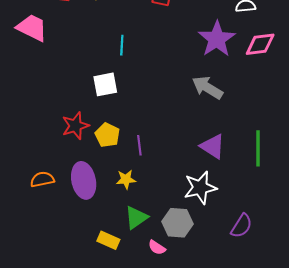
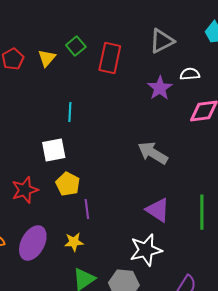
purple star: (217, 39) -> (160, 88), moved, size x0.7
yellow pentagon: (107, 135) -> (68, 184), moved
purple ellipse: (84, 180) -> (33, 243), turned 40

